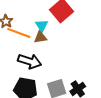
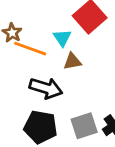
brown triangle: (40, 37) -> (72, 61), moved

